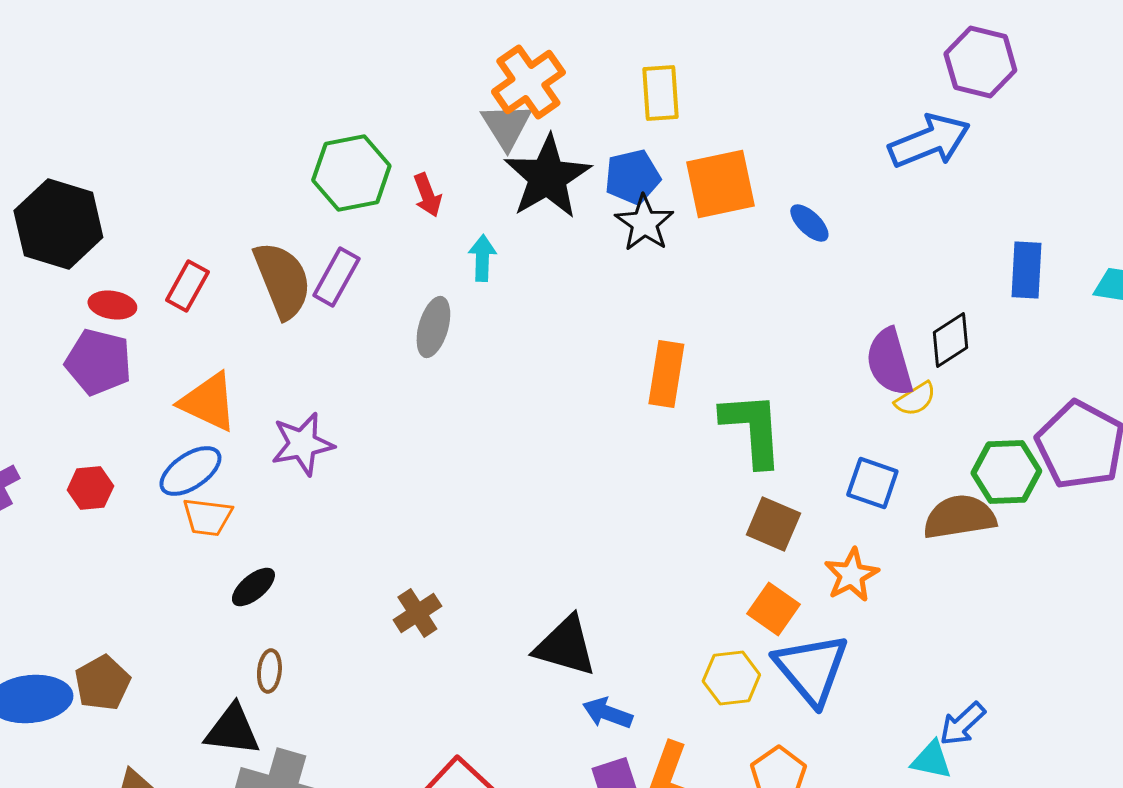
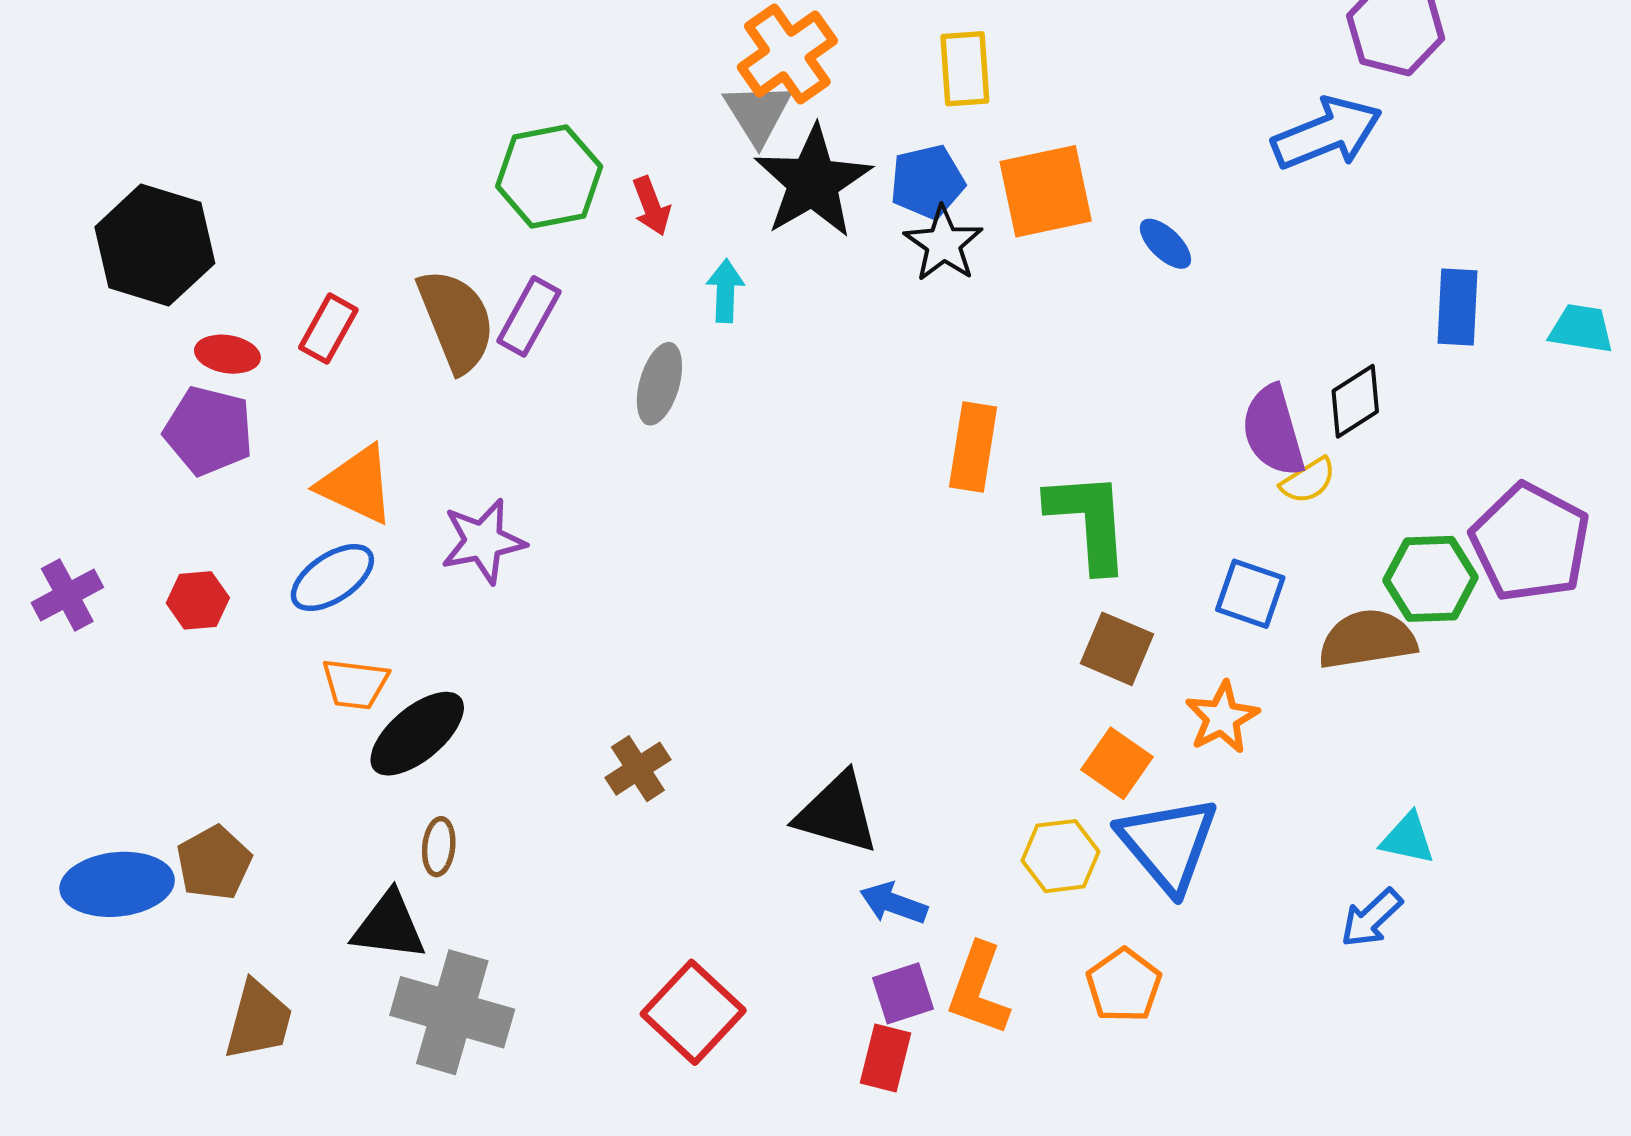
orange trapezoid: (207, 517) -> (355, 684), moved
black ellipse: (253, 587) -> (417, 734), size x1.6
cyan triangle: (931, 760) -> (1408, 839), moved

